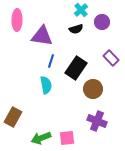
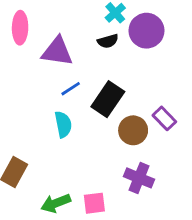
purple circle: (102, 22) -> (147, 31), size x1.5
purple rectangle: (111, 58) -> (164, 118), moved
blue line: (51, 61) -> (71, 89), turned 40

